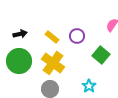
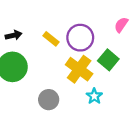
purple circle: (77, 36) -> (80, 38), size x1.5
yellow cross: (53, 63) -> (79, 69), moved

